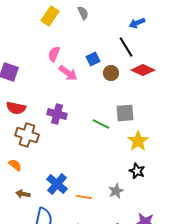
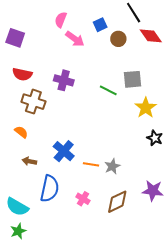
red diamond: (143, 70) -> (151, 36), turned 30
black star: (137, 171) -> (155, 138), moved
gray star: (116, 191) -> (112, 166), moved

